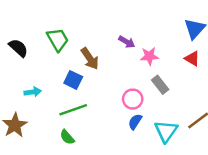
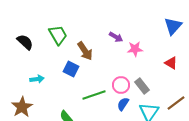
red triangle: (192, 59) -> (171, 63), moved
gray rectangle: (160, 85) -> (142, 86), moved
green line: (73, 110) -> (94, 95), moved

